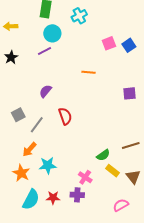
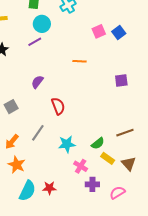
gray line: (37, 125) -> (38, 133), moved
orange arrow: (29, 149) -> (12, 142), moved
cyan star: (48, 165) -> (67, 144), moved
purple cross: (77, 195) -> (92, 184), moved

